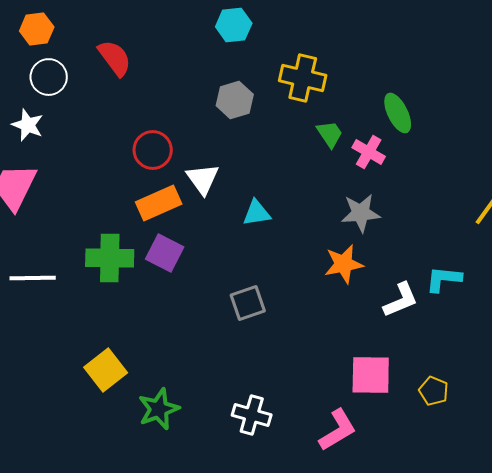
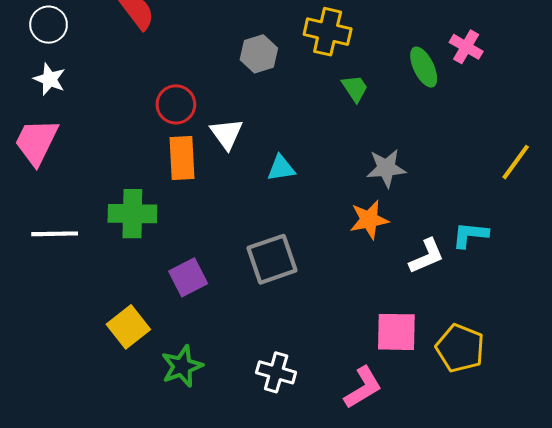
white circle: (49, 77) -> (49, 25), moved
pink cross: (369, 152) -> (466, 47), moved
orange rectangle: (159, 203) -> (182, 158), turned -69
purple square: (165, 253) -> (188, 277), moved, turned 36
gray square: (248, 303) -> (272, 259), size x1.4
yellow pentagon: (434, 391) -> (460, 348), size x1.6

